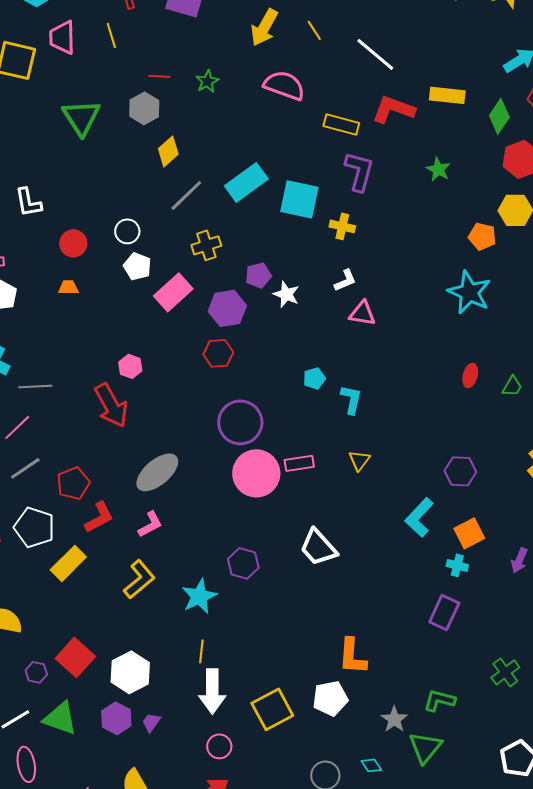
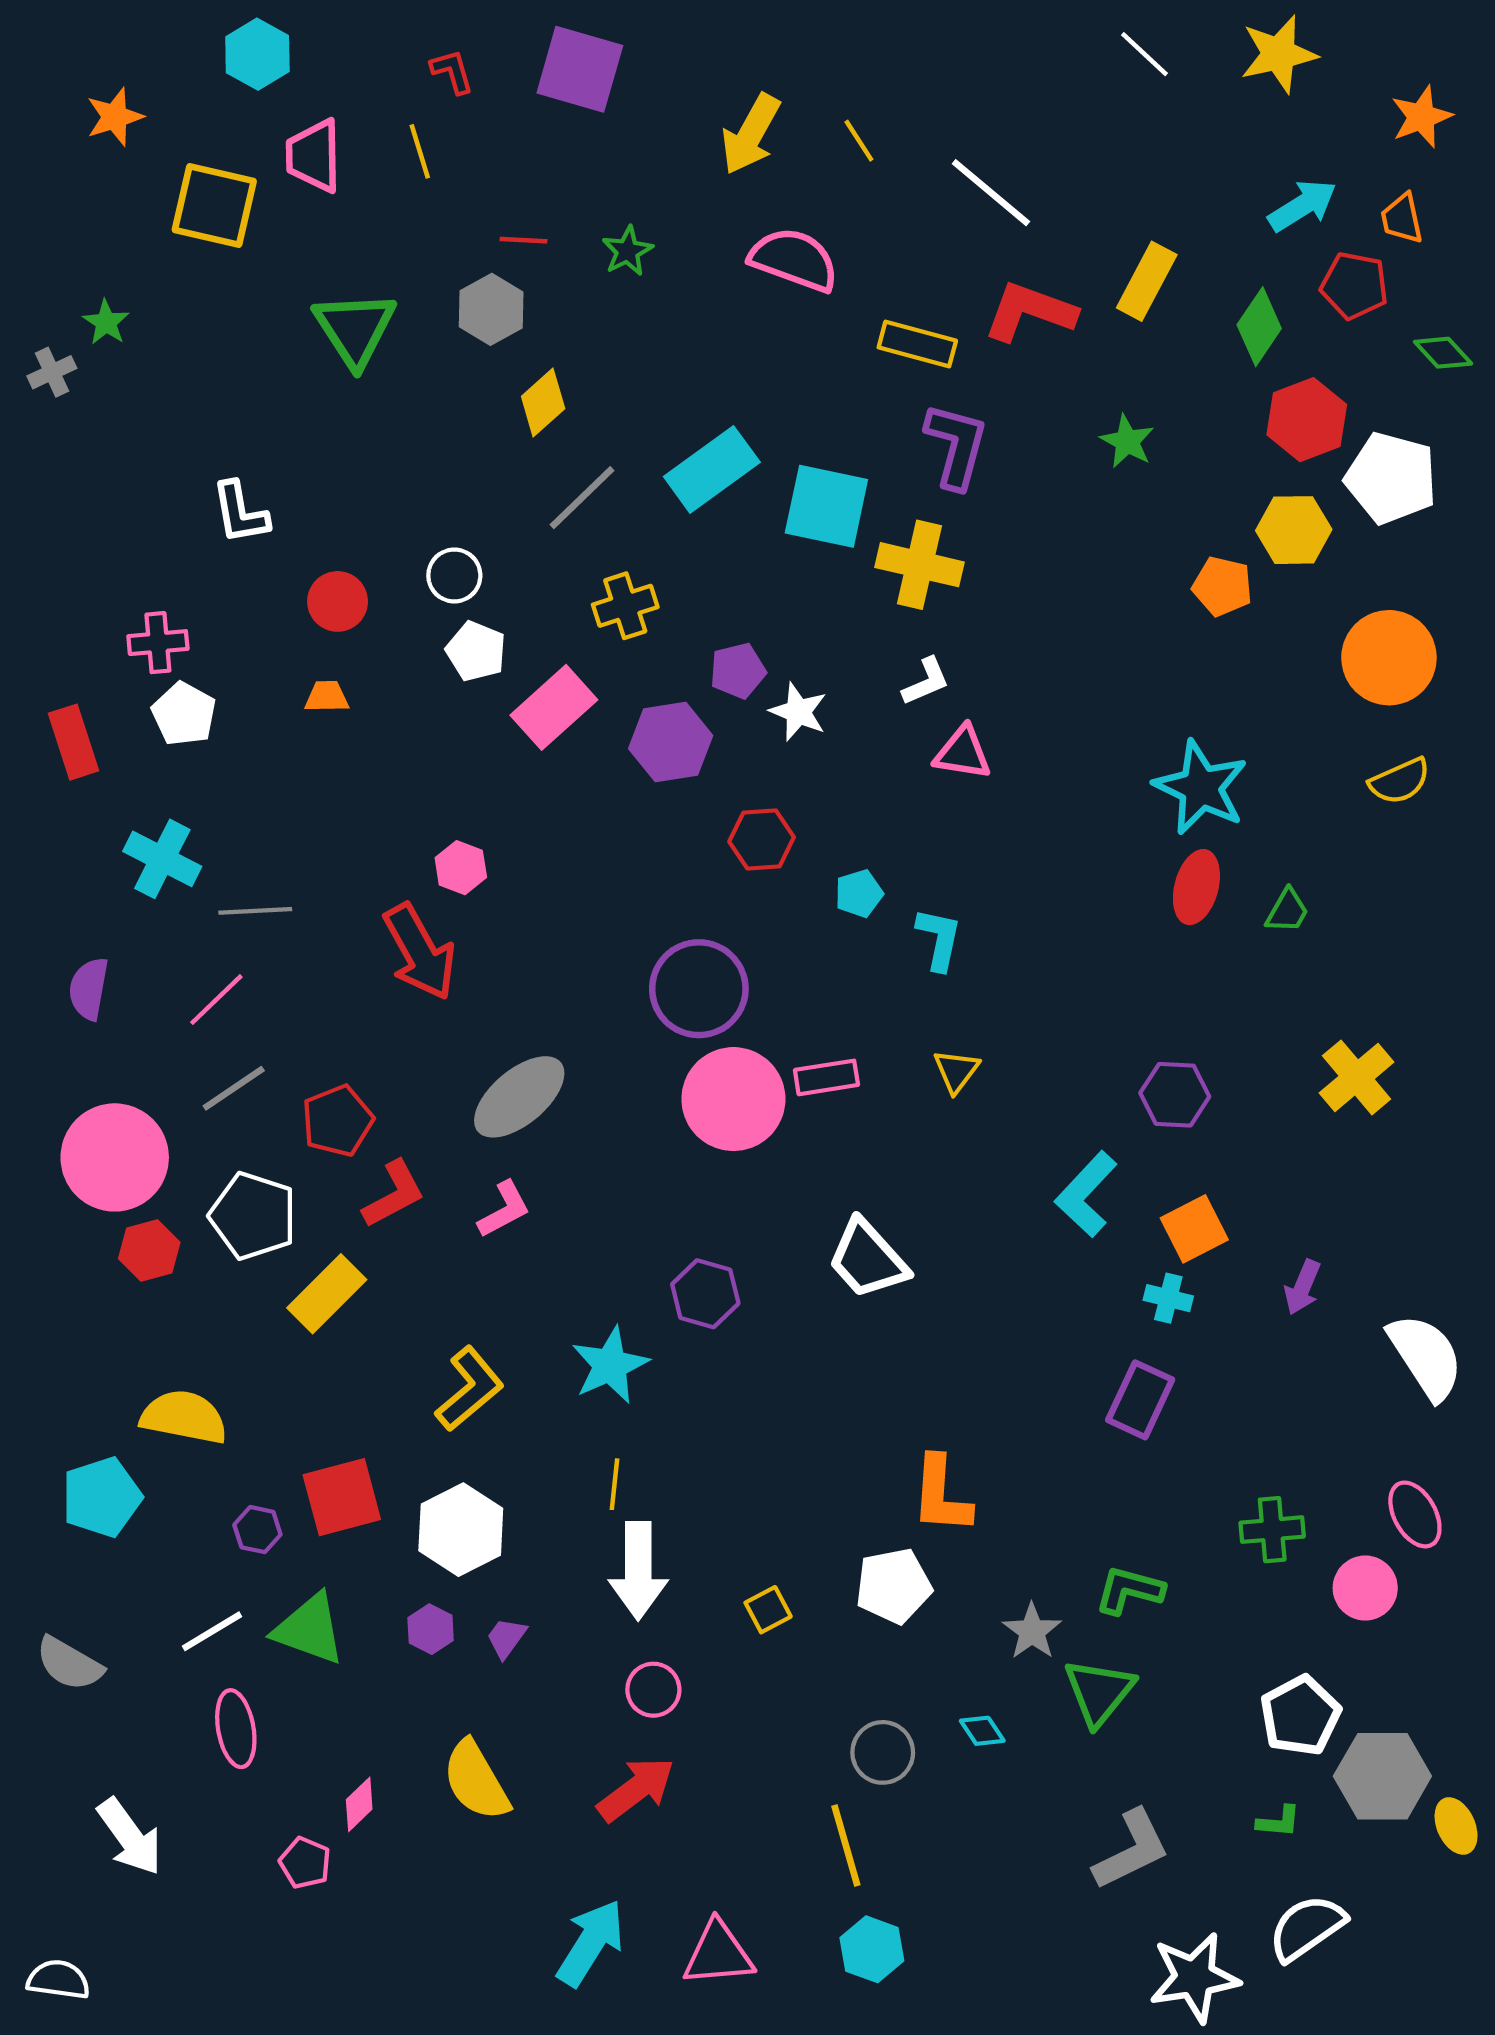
yellow rectangle: (447, 95) -> (1147, 281), turned -68
yellow cross: (342, 226) -> (919, 565), size x1.5
cyan star: (469, 292) -> (1201, 788), moved
red hexagon: (218, 353) -> (762, 839), moved
red ellipse: (470, 375) -> (1196, 887), size x1.4
yellow L-shape: (139, 579) -> (469, 1389), moved
red square: (75, 657) -> (342, 1497), turned 33
green cross: (505, 672) -> (1272, 1530), turned 32
yellow square: (272, 709) -> (768, 1610), size x0.5
purple hexagon: (116, 718) -> (431, 1629), size x0.7

